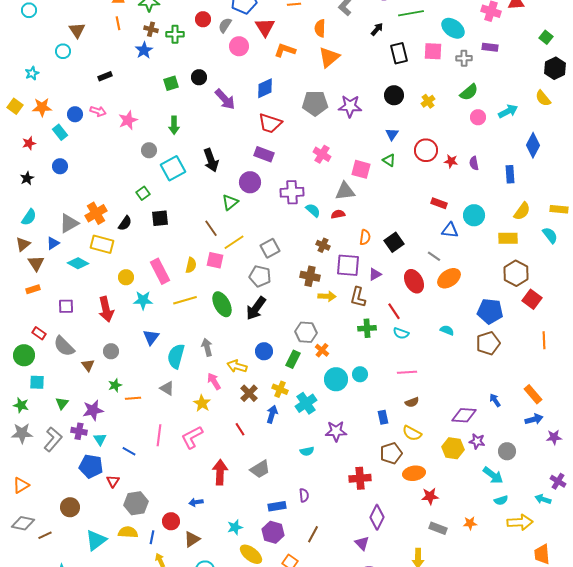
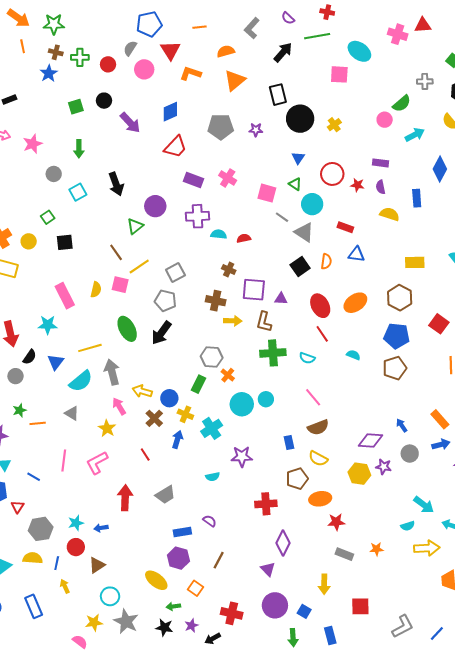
red circle: (203, 19) -> (108, 64), moved
orange semicircle: (320, 28) -> (226, 51), turned 72
black arrow: (377, 29) -> (283, 52), size x1.5
purple rectangle: (490, 47) -> (381, 163), moved
black rectangle: (399, 53) -> (278, 95), moved
gray cross: (464, 58) -> (425, 81), moved
green semicircle: (469, 92) -> (402, 104), moved
black circle: (394, 95) -> (300, 119), size x1.4
purple star: (350, 106) -> (256, 130), size x0.6
pink circle: (478, 117) -> (385, 120), moved
red trapezoid: (270, 123) -> (175, 147), turned -65
purple rectangle: (264, 154) -> (193, 180), moved
cyan square: (173, 168) -> (78, 192), size x0.7
gray triangle: (345, 191) -> (304, 232), moved, turned 40
cyan semicircle: (313, 210) -> (219, 234), turned -35
yellow semicircle: (522, 211) -> (390, 214), moved, turned -108
cyan circle: (474, 215) -> (312, 204), moved
black semicircle: (125, 223) -> (30, 357), moved
orange semicircle: (365, 237) -> (326, 261), moved
gray line: (434, 256) -> (282, 217), moved
brown hexagon: (516, 273) -> (400, 298), moved
purple triangle: (375, 274) -> (281, 299), turned 32
yellow circle: (126, 277) -> (29, 241), moved
yellow line: (185, 300) -> (90, 348), moved
red line: (394, 311) -> (322, 334), moved
green cross: (367, 328) -> (273, 353), size x1.4
gray arrow: (207, 347) -> (112, 372), size x1.4
blue circle: (264, 351) -> (169, 398), moved
cyan semicircle: (176, 356) -> (81, 381), turned -145
pink line: (407, 372) -> (313, 397), turned 54
brown semicircle: (412, 402) -> (318, 427), size x1.5
gray circle: (507, 451) -> (410, 454), moved
cyan arrow: (493, 475) -> (424, 505), moved
purple semicircle: (304, 495) -> (210, 521), turned -48
cyan star: (235, 527) -> (76, 523), moved

